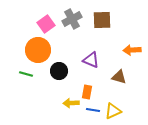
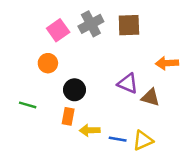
orange circle: (38, 50) -> (48, 63), size x0.6
purple triangle: (91, 60) -> (128, 83), moved
green line: (26, 74) -> (28, 105), moved
orange rectangle: (87, 92) -> (68, 116), moved

